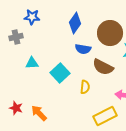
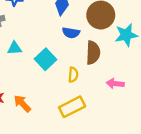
brown semicircle: (103, 67) -> (93, 53), turned -115
yellow rectangle: (105, 116) -> (72, 107), moved

